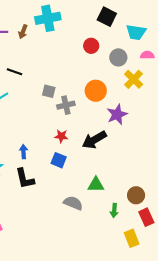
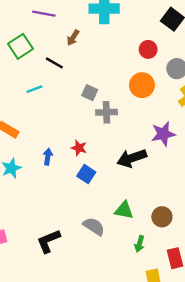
brown arrow: (23, 32) -> (73, 38), moved
orange circle: (96, 91) -> (142, 85), moved
red star: (61, 136) -> (79, 148), moved
black L-shape: (25, 179) -> (49, 241), moved, turned 70
brown circle: (136, 195) -> (162, 217), moved

